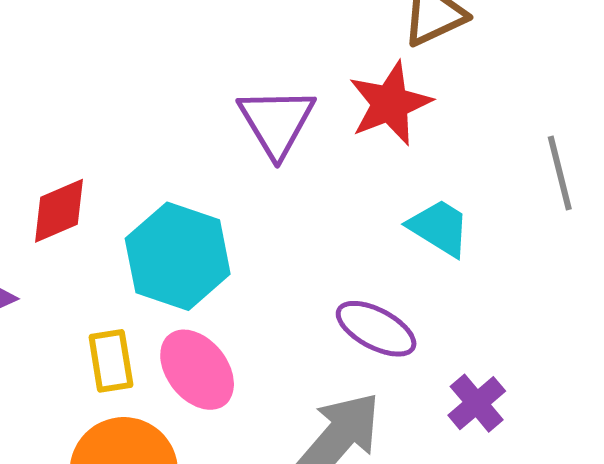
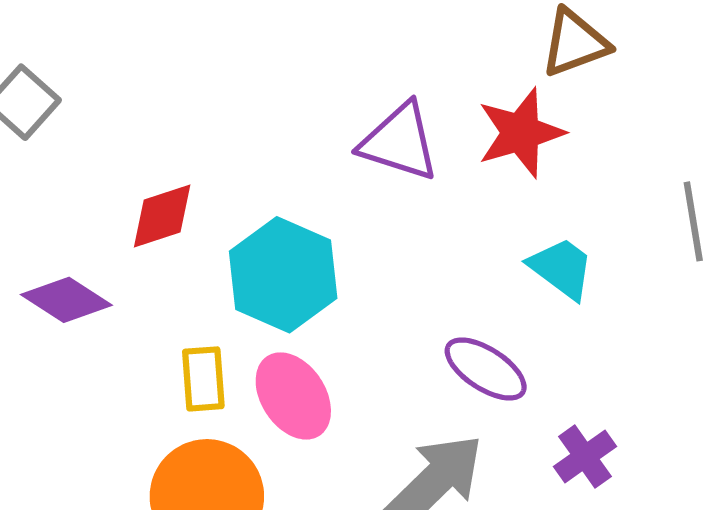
purple triangle: (277, 122) -> (399, 142), turned -46

